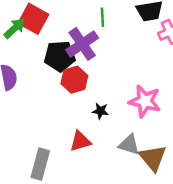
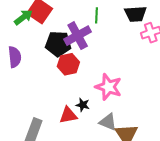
pink star: (145, 101) -> (108, 87), moved
black star: (100, 111) -> (83, 105), moved

